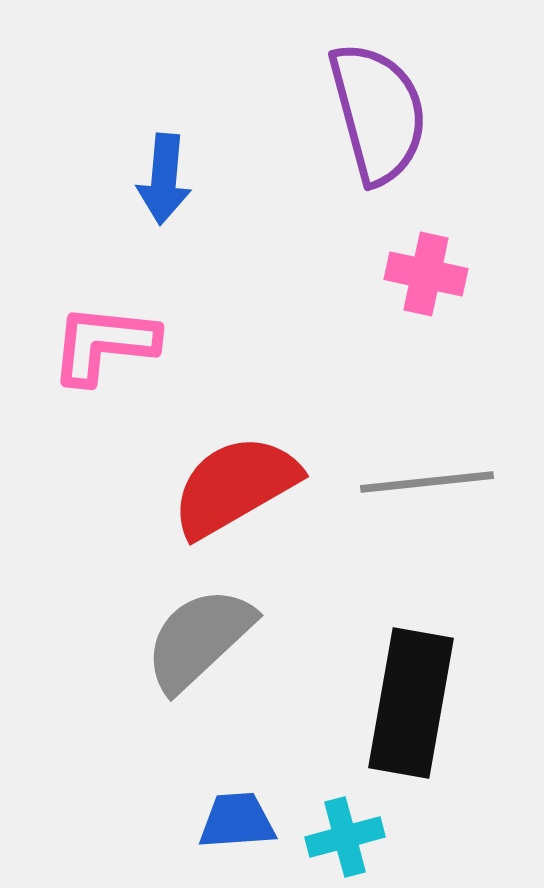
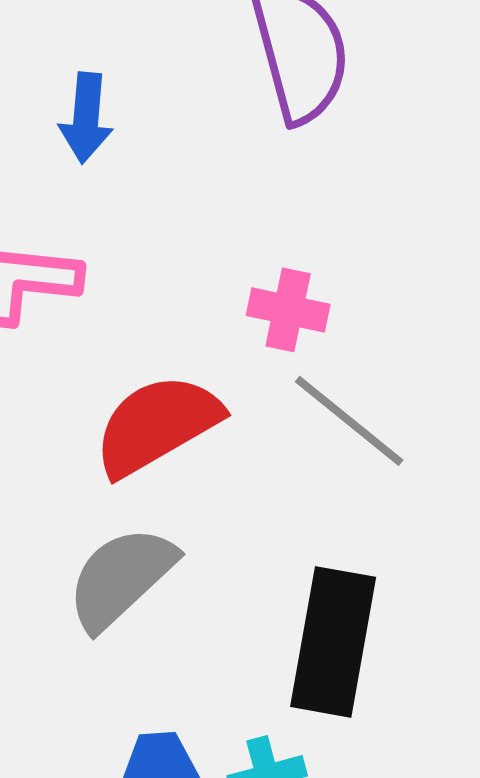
pink cross: (426, 274) -> (288, 310), moved
gray line: (427, 482) -> (349, 421), turned 45

